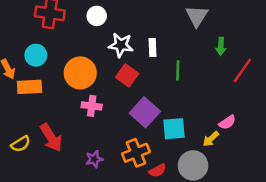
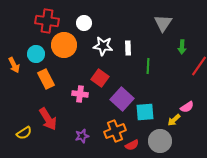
orange circle: (80, 73) -> (64, 45), moved
red square: (127, 75) -> (100, 78), moved
orange rectangle: (30, 87) -> (46, 79), moved, turned 66
yellow semicircle: (21, 144) -> (24, 133), moved

